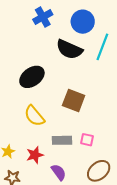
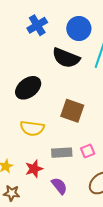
yellow semicircle: (34, 116) -> (32, 128), turned -40
pink square: (87, 140) -> (88, 151), turned -32

